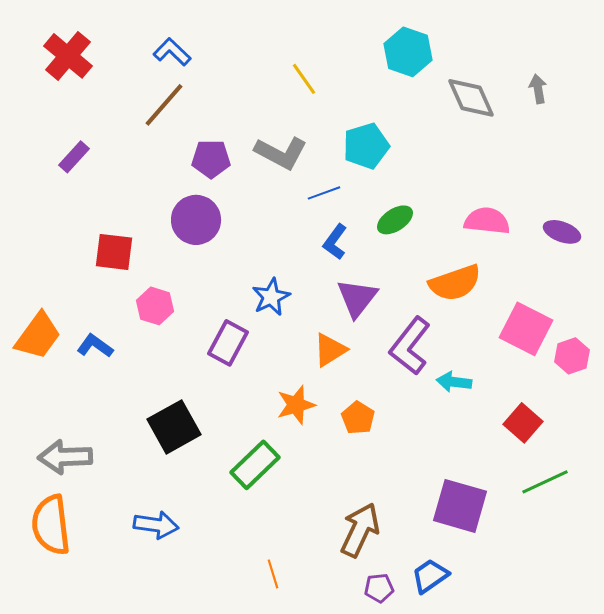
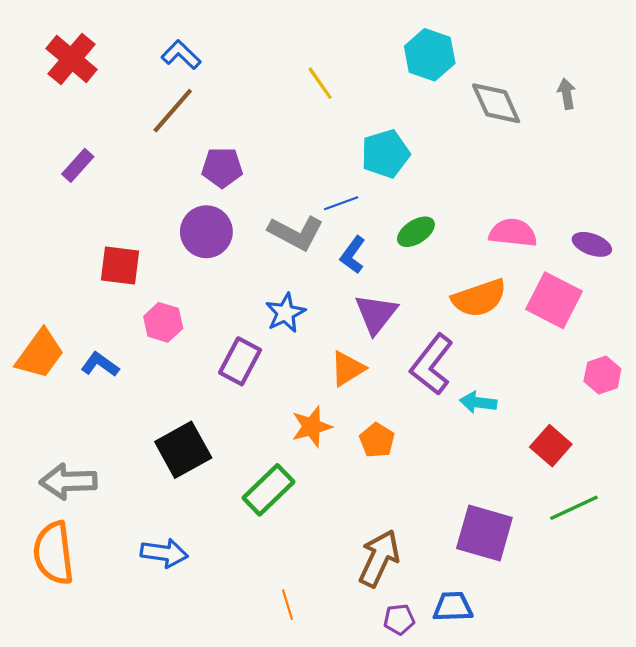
gray L-shape: (281, 153) -> (296, 233), moved
pink square: (526, 329) -> (554, 300), moved
blue trapezoid: (430, 576) -> (453, 607), turned 33

